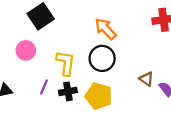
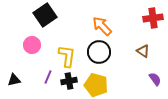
brown triangle: (146, 79) -> (143, 51), moved

